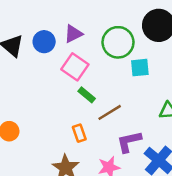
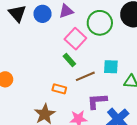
pink square: (75, 67) -> (75, 39), moved
cyan square: (140, 68) -> (111, 67), moved
orange rectangle: (79, 133) -> (59, 89), turned -64

